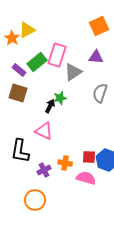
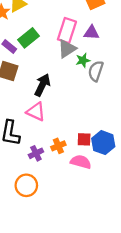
pink rectangle: (57, 55) -> (67, 30), moved
green star: (60, 98) -> (83, 60), moved
black arrow: (50, 106) -> (42, 85), size x1.5
orange cross: (65, 163) -> (58, 146), turned -32

